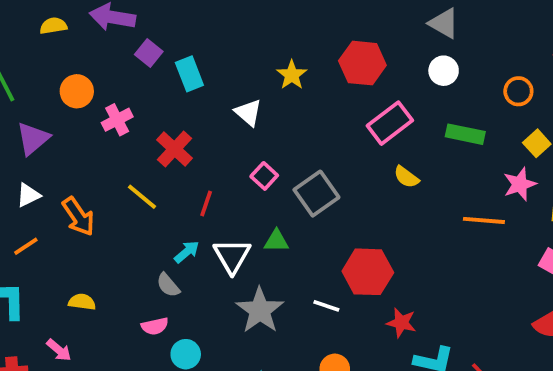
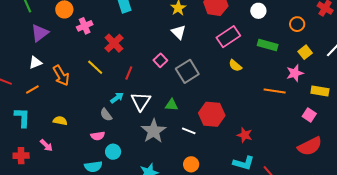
white triangle: (248, 113) -> (179, 32), moved
green triangle: (276, 241) -> (172, 105), moved
red star: (401, 323) -> (245, 135), moved

